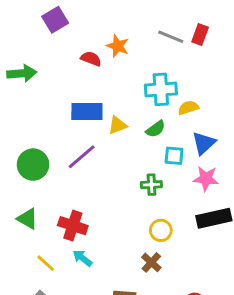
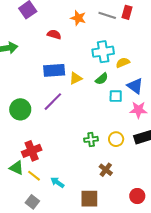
orange star: (118, 46) -> (78, 18), moved
blue triangle: (204, 143) -> (135, 86), turned -36
green cross: (151, 185) -> (91, 139), moved
green triangle: (27, 219) -> (16, 168), moved
red cross: (73, 226) -> (32, 151), moved, turned -36
yellow circle: (161, 230) -> (116, 139), moved
cyan arrow: (82, 258) -> (57, 182), moved

